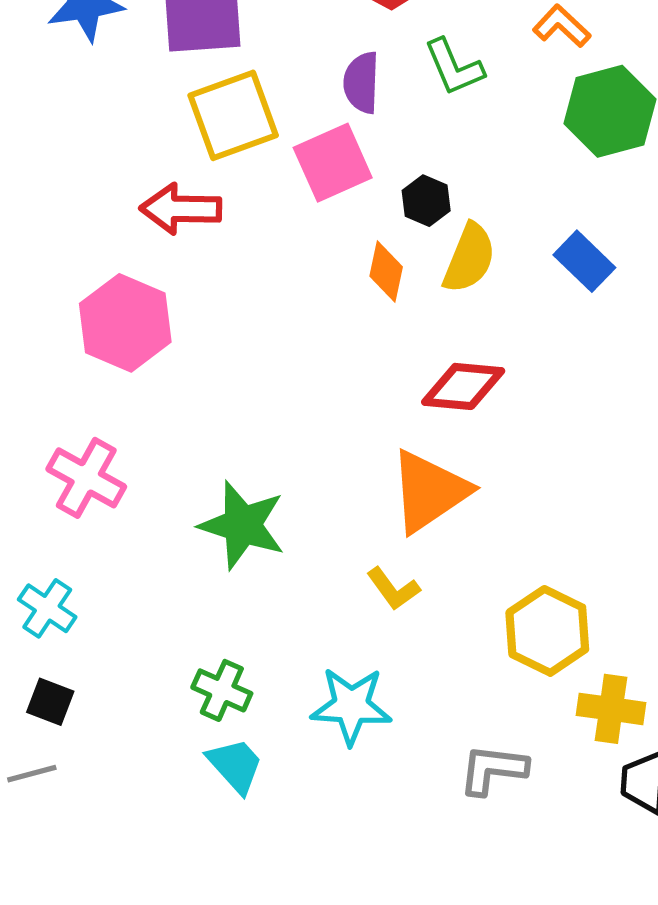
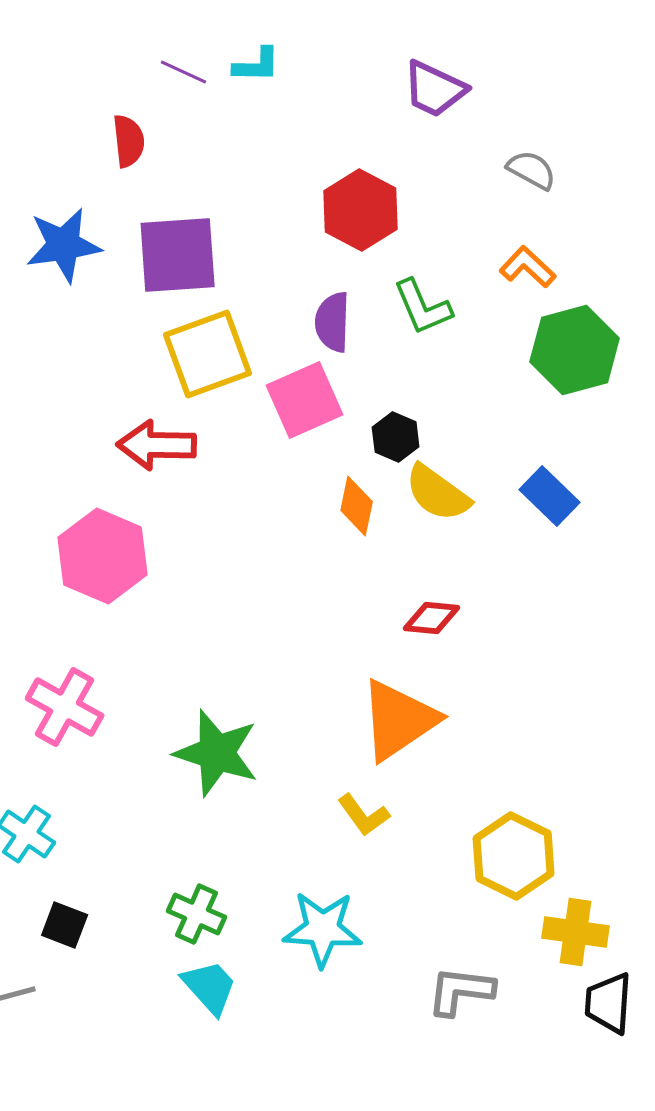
yellow semicircle: (469, 258) -> (438, 493), turned 104
red diamond: (463, 386) -> (432, 618), size x0.7
black square: (50, 702) -> (65, 925), moved

